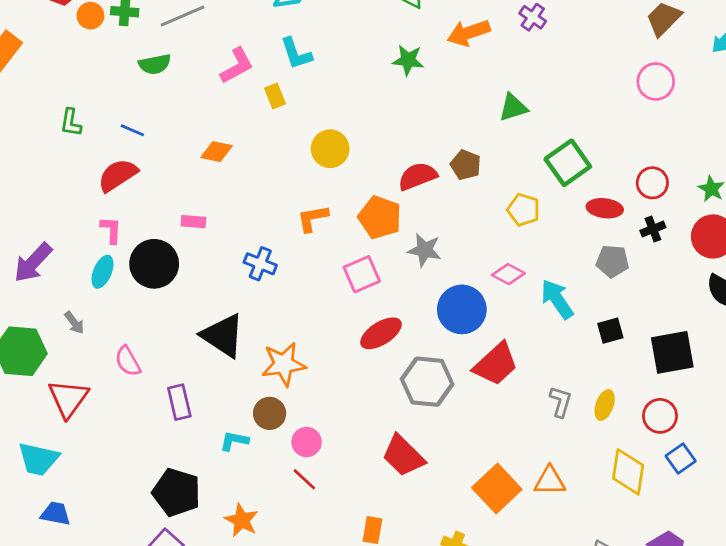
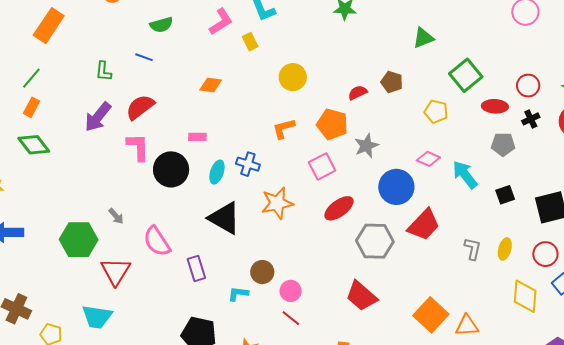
blue line: (132, 130) -> (144, 57), moved
red semicircle: (418, 176) -> (358, 93), size x0.7
pink L-shape: (111, 230) -> (138, 147), size x1.4
gray star: (425, 250) -> (366, 146), turned -30
purple arrow: (33, 263) -> (98, 117), moved
cyan ellipse: (103, 272) -> (217, 172), moved
pink semicircle: (128, 361) -> (157, 241), size x1.4
orange star: (284, 364) -> (277, 203), moved
orange triangle: (550, 481) -> (467, 326), moved

